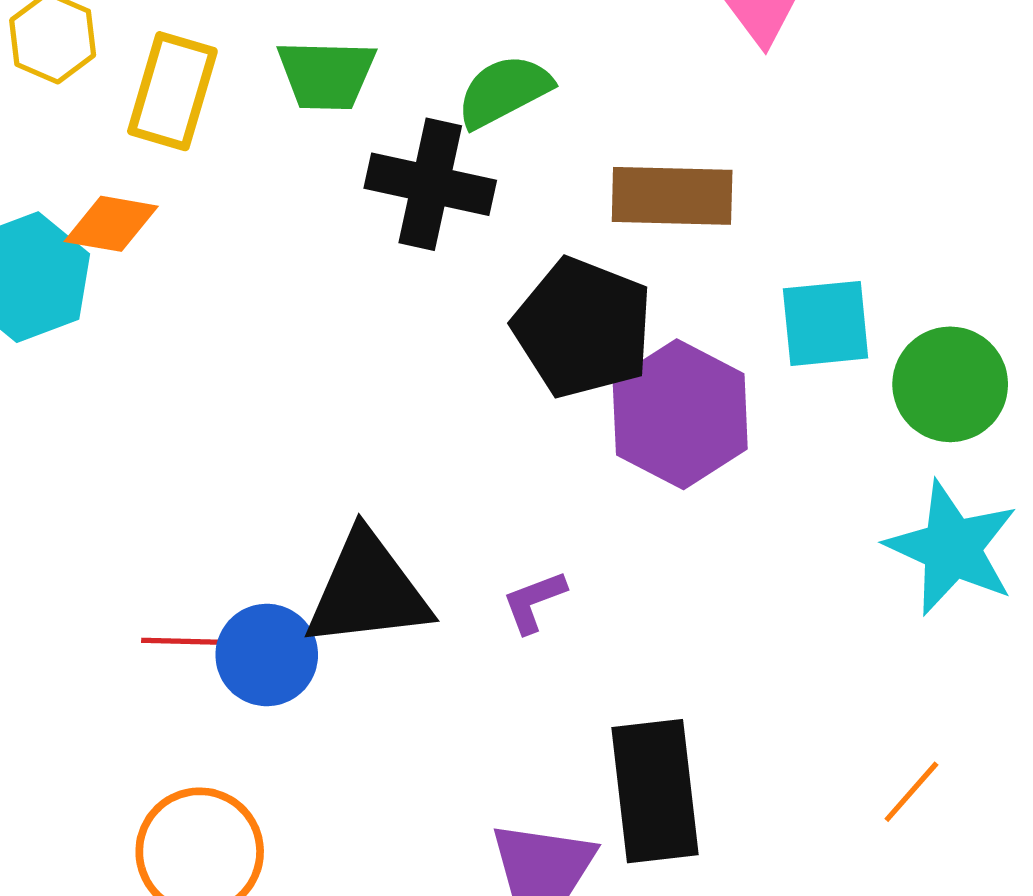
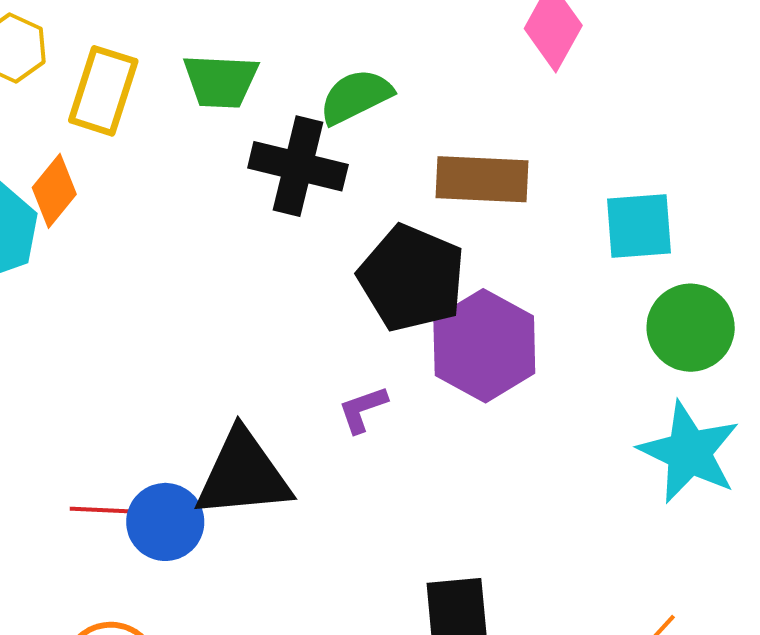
orange diamond: (111, 224) -> (54, 191), turned -62
cyan square: (826, 323) -> (639, 226), moved
purple L-shape: (534, 602) -> (363, 409), moved

